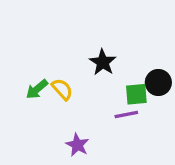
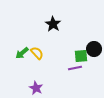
black star: (103, 62) -> (53, 24), moved
purple star: (77, 145) -> (36, 88), moved

